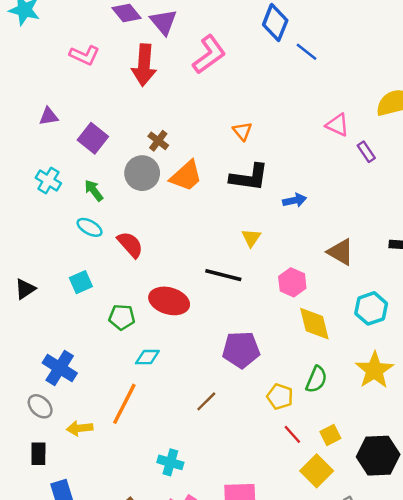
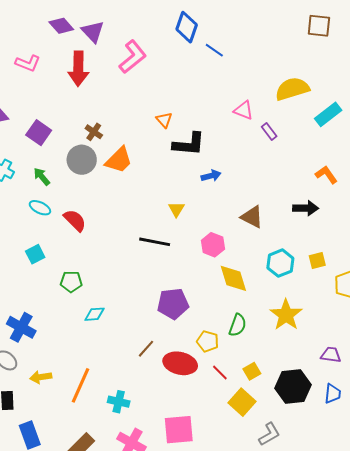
black L-shape: (249, 177) -> (189, 144), moved
red ellipse: (169, 301) -> (180, 363), moved
orange line: (124, 404) -> (80, 385), moved

